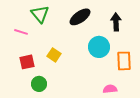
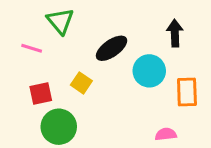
black ellipse: (80, 17) -> (112, 48), moved
green circle: (39, 84) -> (59, 127), size x1.5

